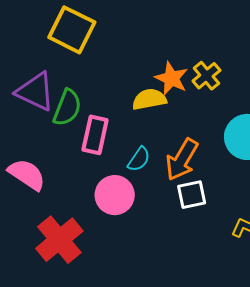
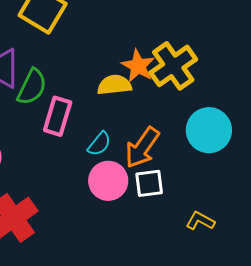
yellow cross: (206, 76) -> (173, 66), size x1.6
pink circle: (115, 195) -> (108, 181), moved

